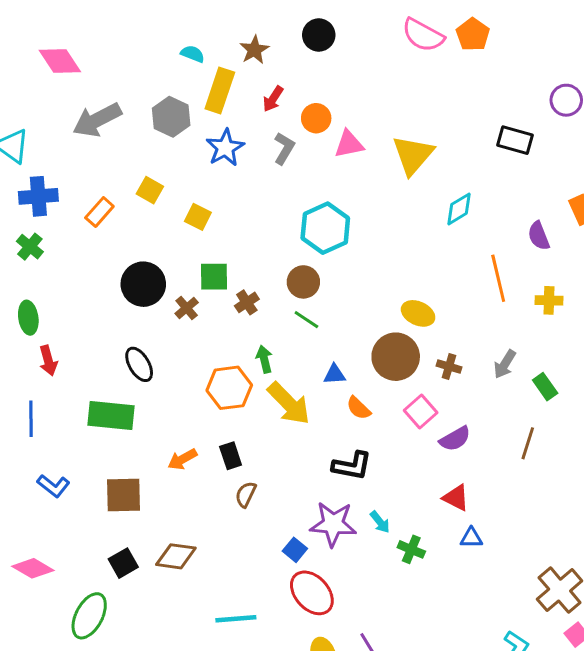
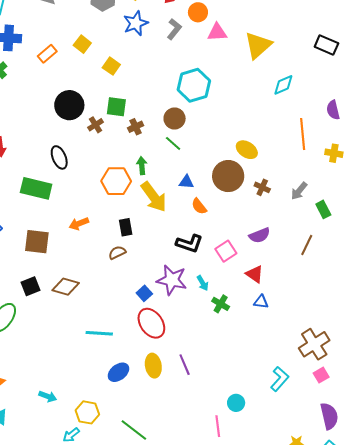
pink square: (421, 412) -> (226, 251), moved
black rectangle: (231, 456) -> (126, 227), moved
brown semicircle: (246, 494) -> (117, 253), turned 30

